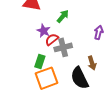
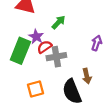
green rectangle: (40, 62) -> (20, 51), moved, size x1.6
orange square: (46, 78) -> (35, 89), size x0.7

